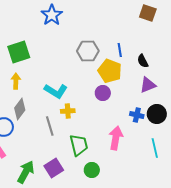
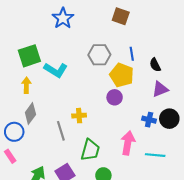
brown square: (148, 13) -> (121, 16), moved
cyan L-shape: (56, 91) -> (56, 70), moved
green trapezoid: (79, 145) -> (90, 150), turned 30
cyan line: (155, 148) -> (155, 155), moved, turned -72

